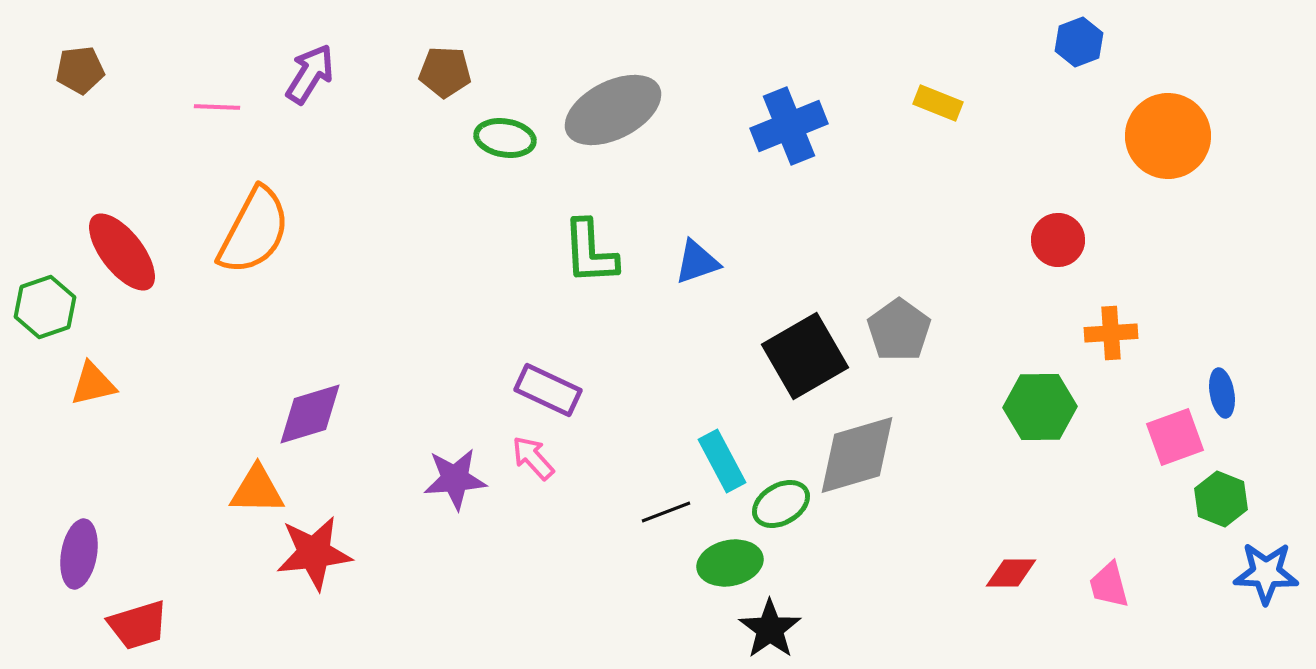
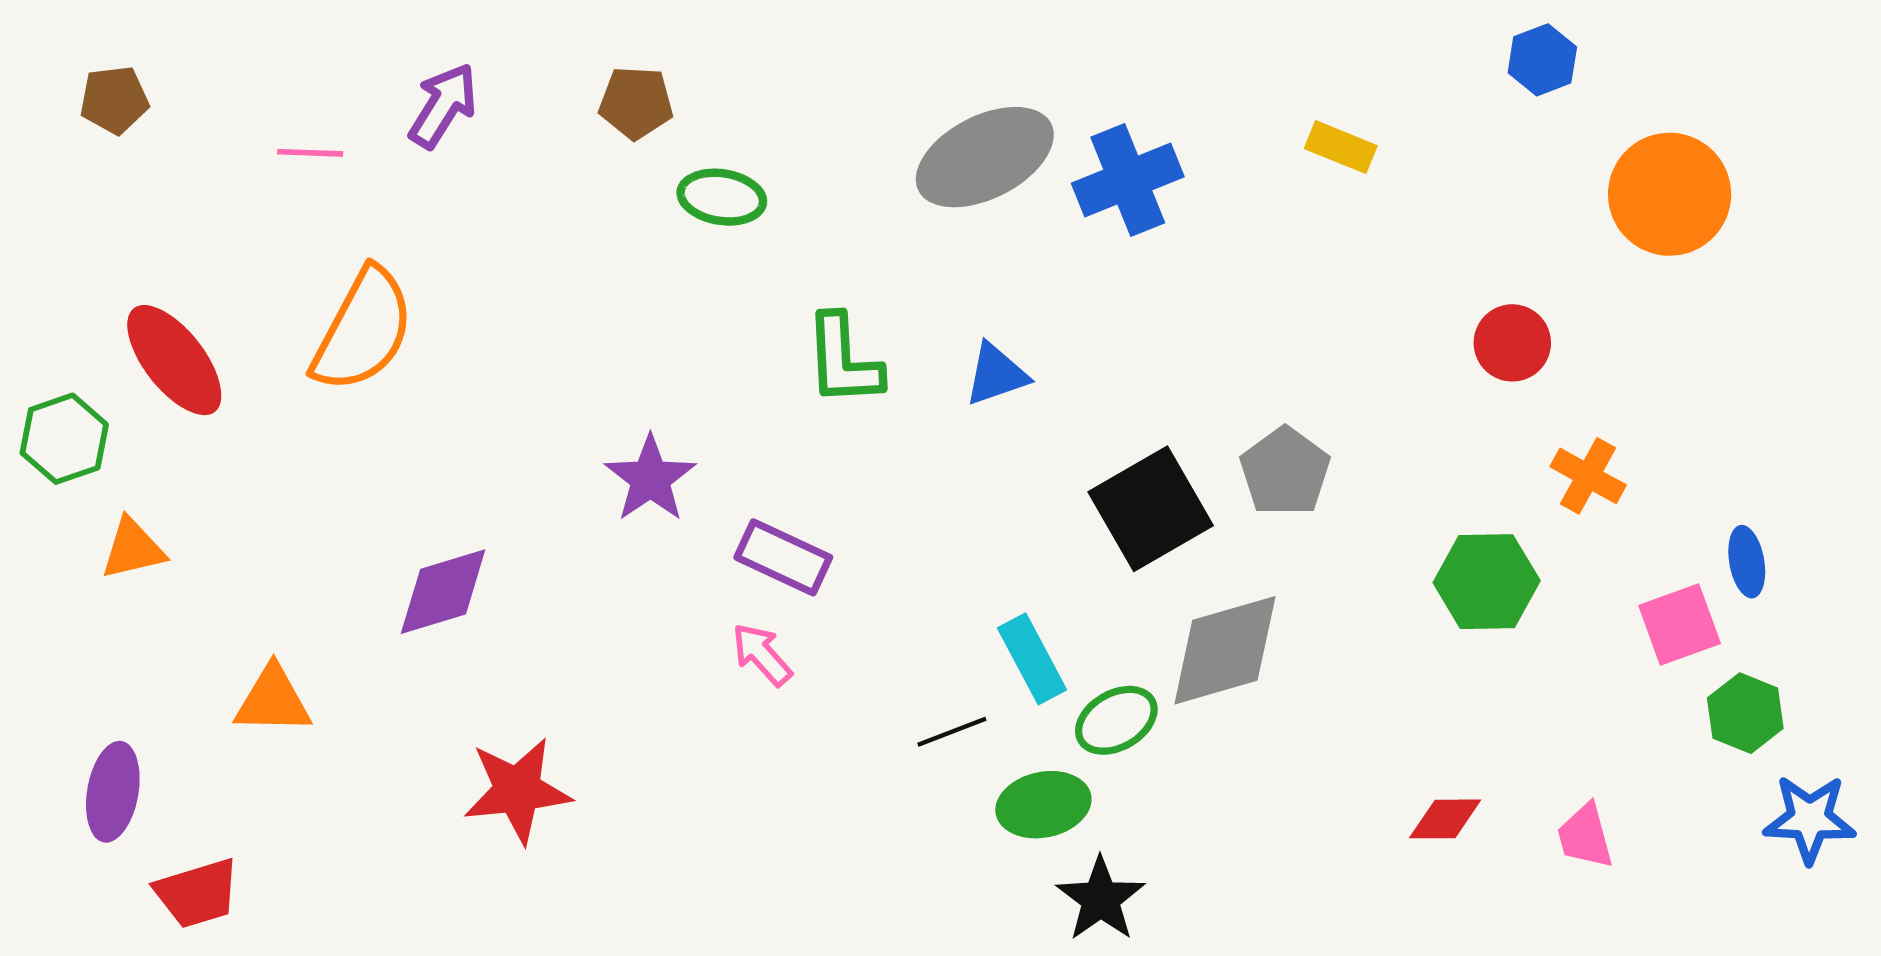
gray ellipse: (613, 110) -> (985, 157), moved
orange cross: (1111, 333) -> (1588, 476), turned 33
purple star: (455, 479) -> (650, 479), moved, turned -30
orange triangle: (257, 490) -> (273, 700), moved
red star: (314, 553) -> (517, 790), moved

